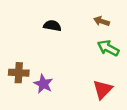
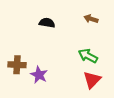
green arrow: (108, 48) -> (88, 56), moved

